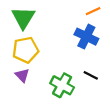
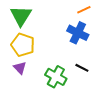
yellow pentagon: (25, 50) -> (23, 45), turned 30

